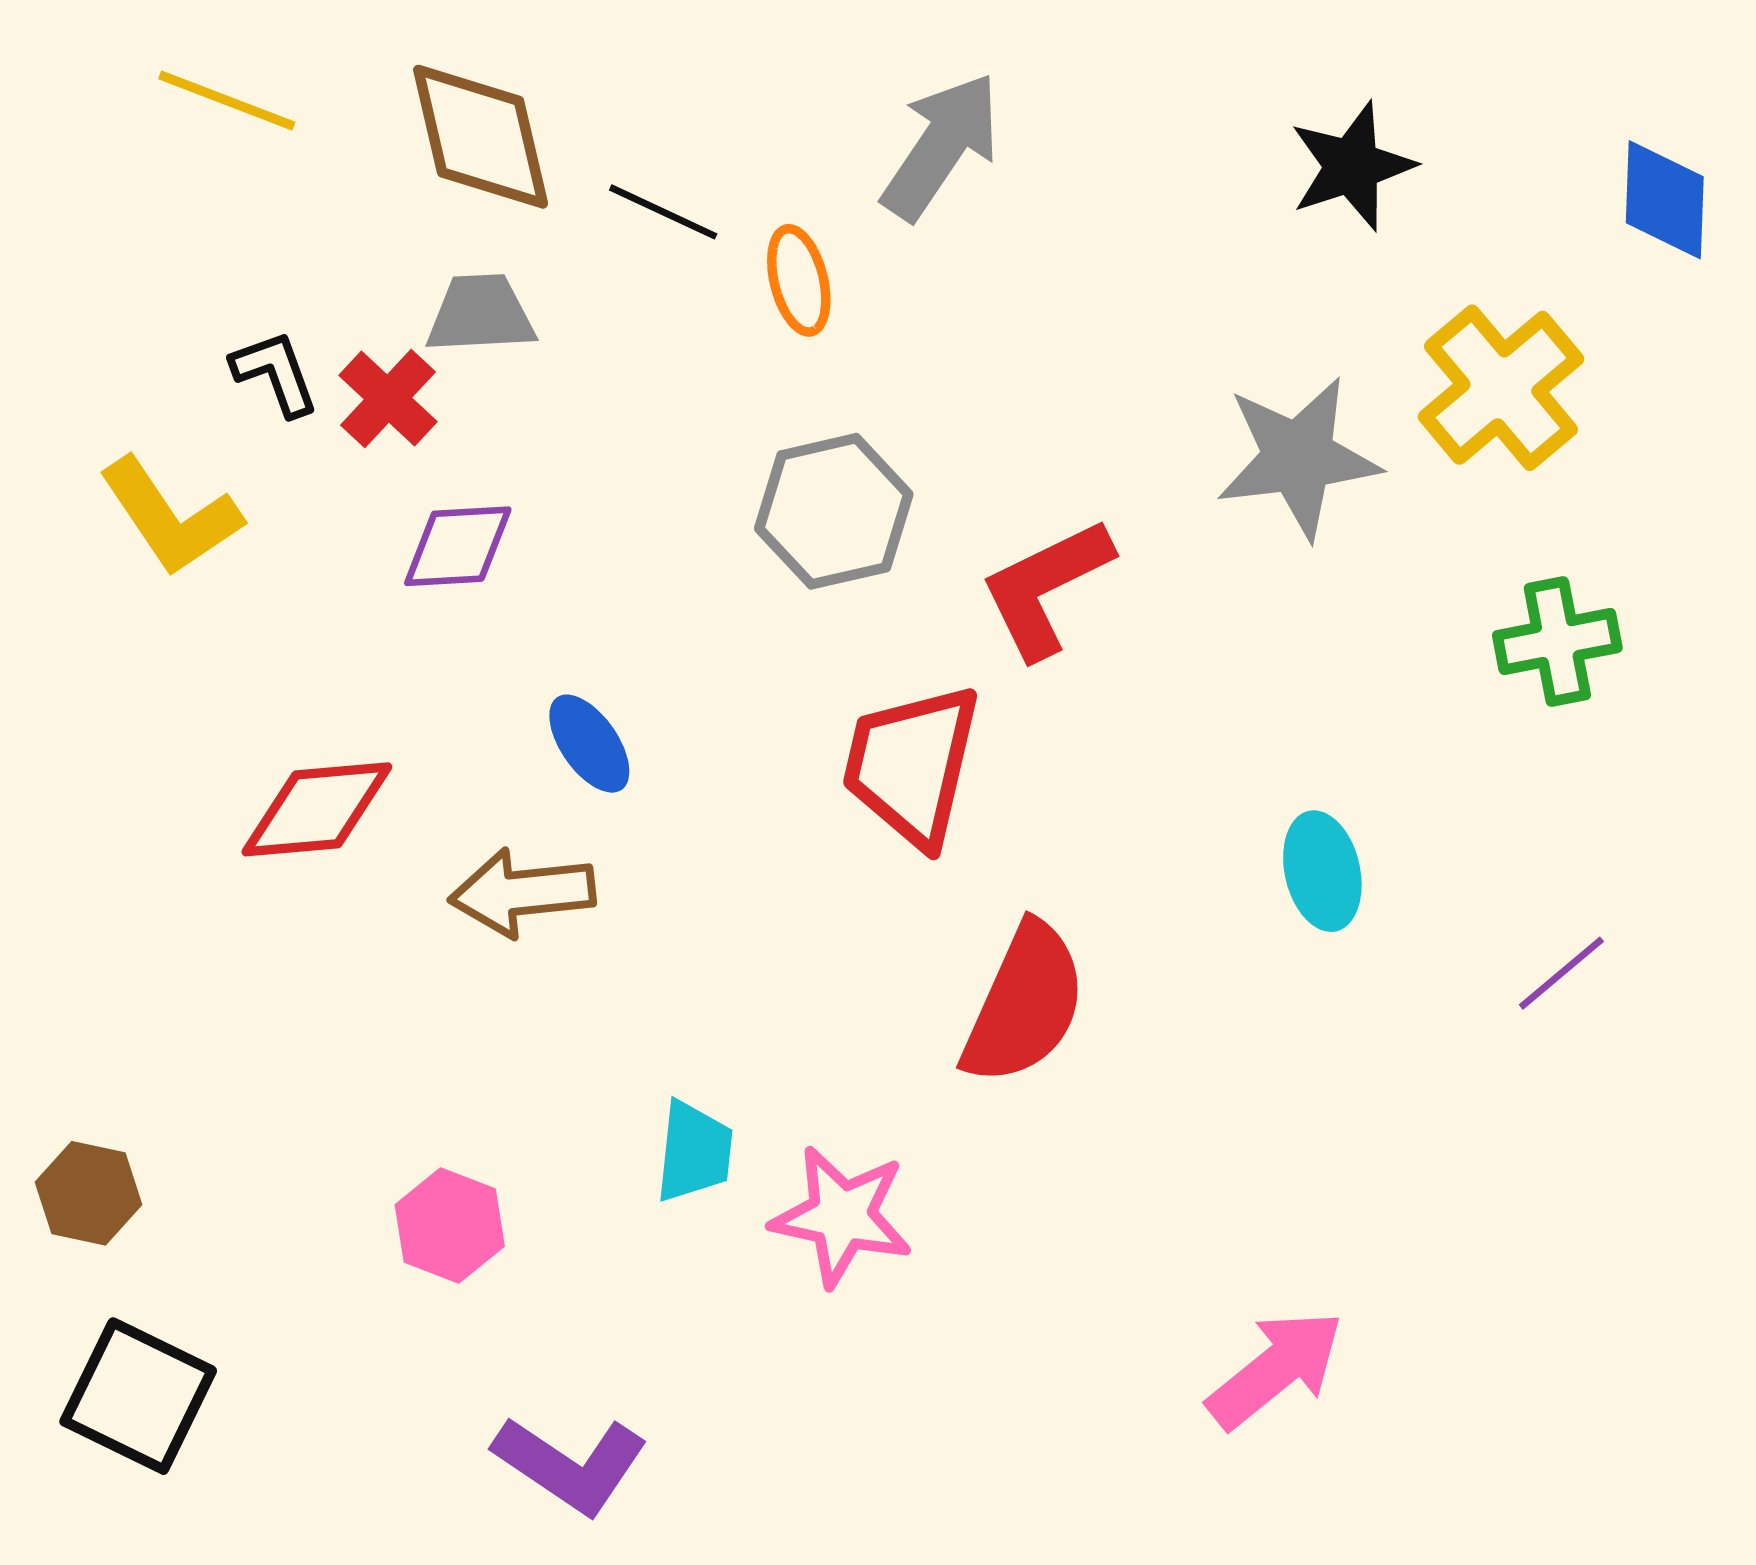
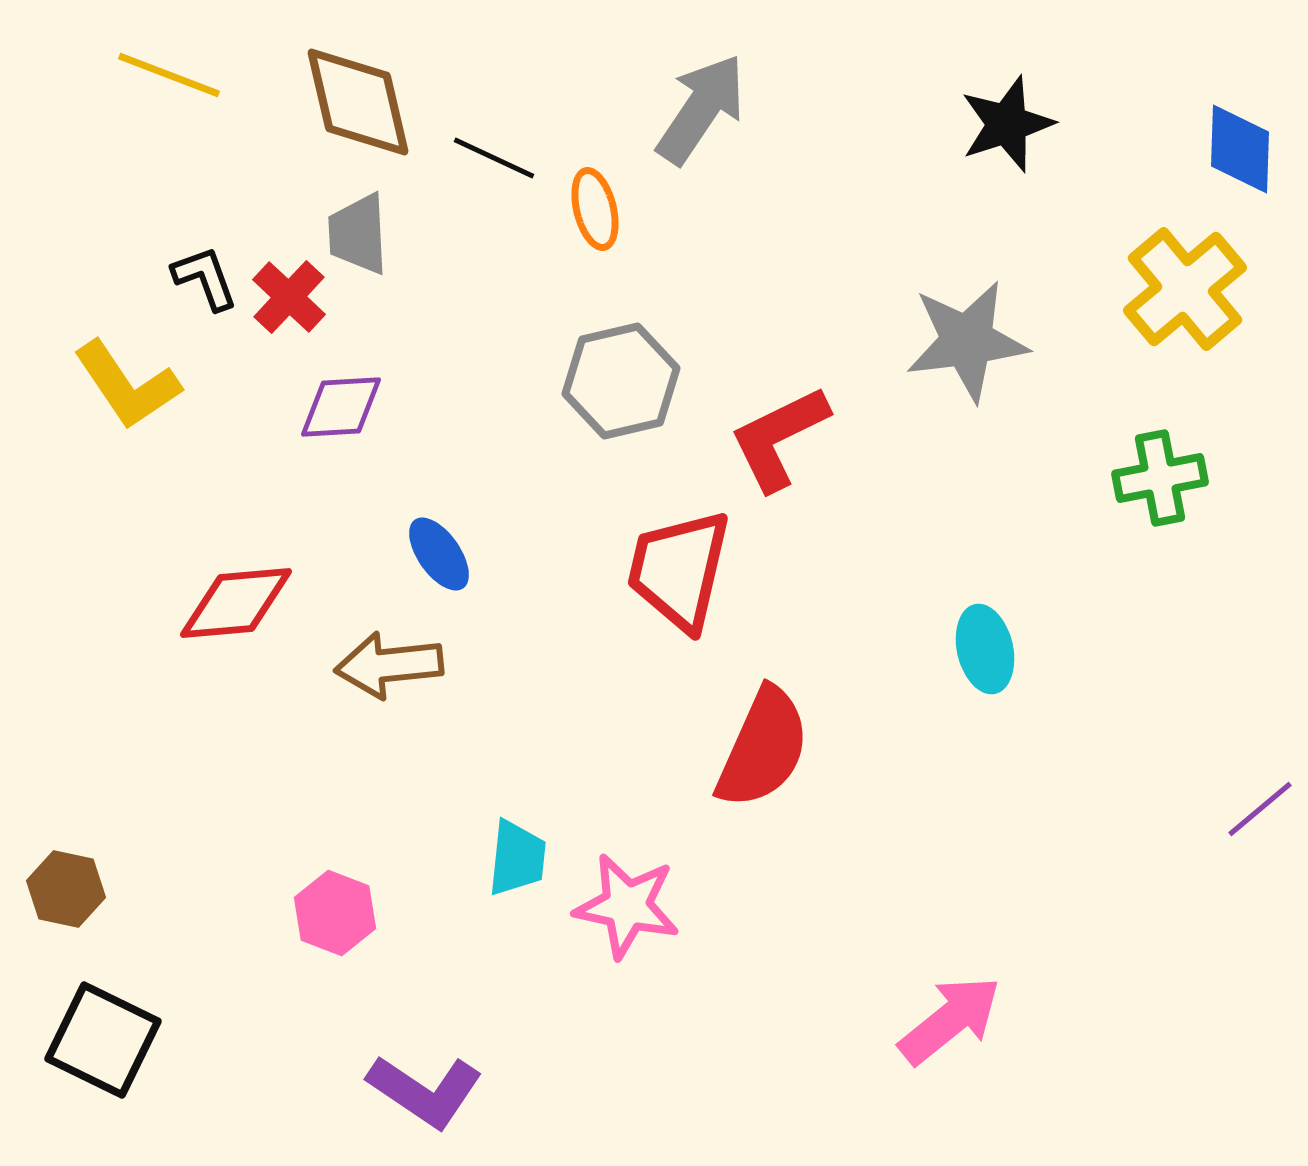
gray trapezoid: (481, 314) -> (358, 234), turned -90
yellow cross: (1501, 388) -> (1185, 289), moved
purple line: (1561, 973) -> (1260, 809), moved

